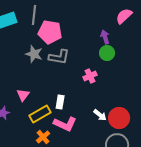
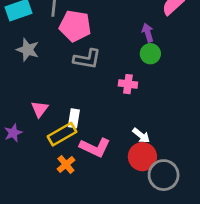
gray star: (34, 54) -> (28, 50), moved
pink cross: (90, 76) -> (128, 84), turned 32
white rectangle: (60, 102) -> (74, 118), moved
red circle: (119, 118) -> (142, 157), moved

